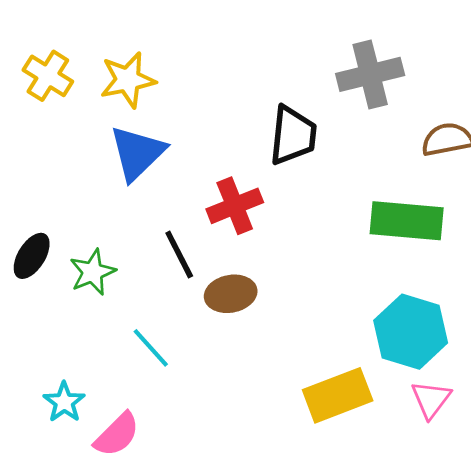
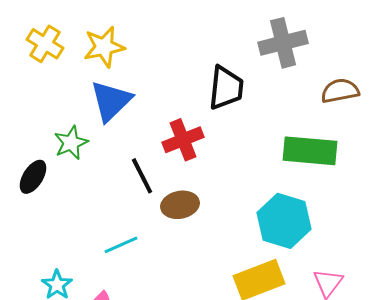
green star: (93, 272) -> (71, 143), moved
cyan hexagon: (411, 332) -> (284, 221), moved
cyan line: (151, 348) -> (121, 245), turned -72

